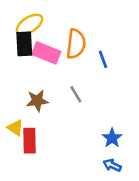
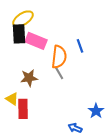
orange semicircle: (76, 44) -> (59, 57), moved
blue star: (112, 138) -> (96, 111), moved
blue arrow: (112, 165) -> (75, 128), moved

